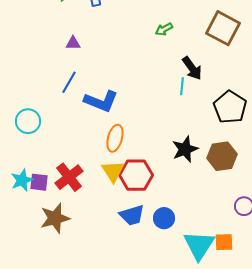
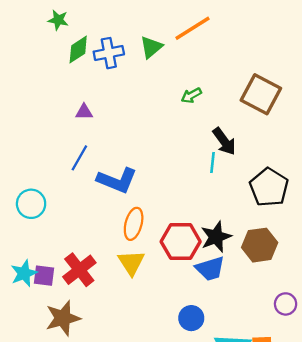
red hexagon: (136, 175) -> (181, 242), moved
blue trapezoid: (132, 215) -> (210, 269), moved

